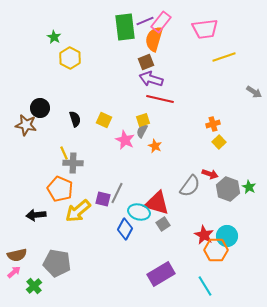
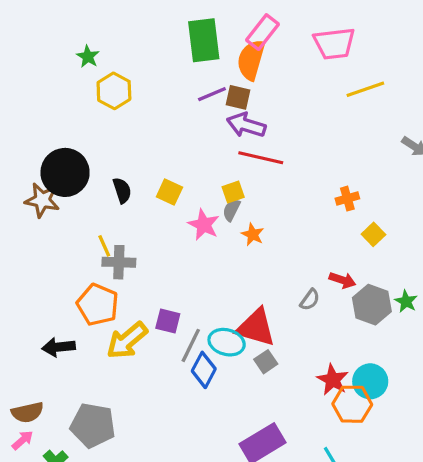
purple line: (145, 21) -> (212, 94), moved
brown square: (146, 62) -> (238, 97), turned 35
black circle: (40, 108) -> (65, 172), size x1.5
yellow square: (219, 142) -> (373, 234), moved
gray semicircle: (190, 186) -> (310, 300), size x0.6
gray line: (117, 193) -> (191, 345), moved

